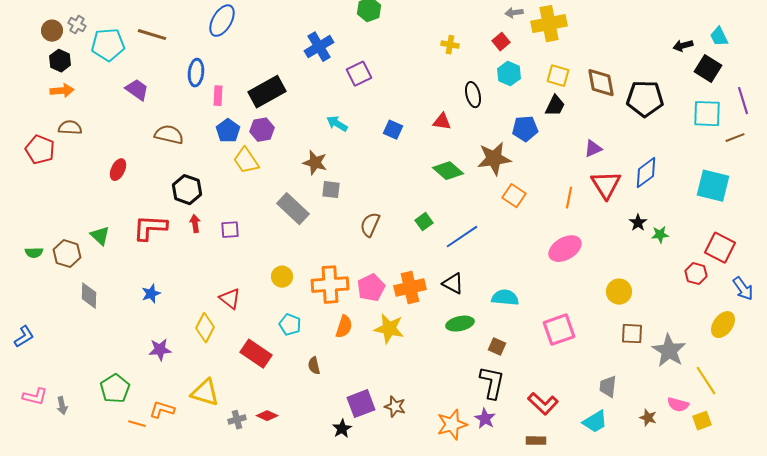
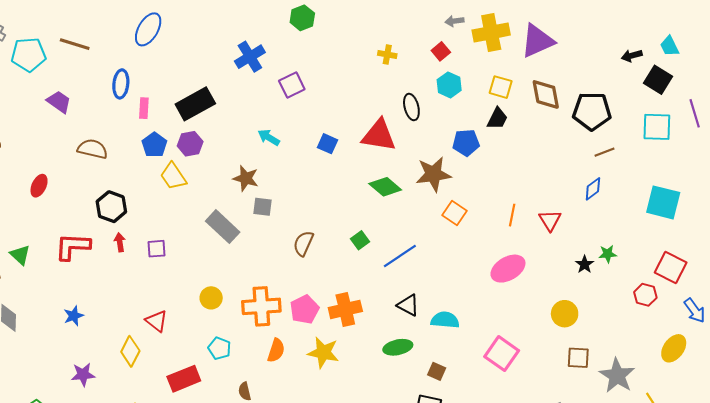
red triangle: (442, 122) -> (379, 135), size x1.8
brown line: (735, 138) -> (604, 152), moved
purple triangle: (593, 149) -> (537, 41), moved, size x1.8
blue diamond: (646, 173) -> (593, 189), size x0.7
red triangle: (606, 185) -> (550, 220), moved, size x0.7
black star: (638, 223) -> (585, 264), moved
black triangle: (453, 284) -> (408, 305), moved
pink square: (559, 330) -> (502, 354), turned -36
red rectangle: (256, 354) -> (184, 379), turned -56

